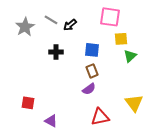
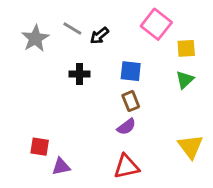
pink square: (110, 17) -> (156, 24), turned 30
yellow square: (121, 39) -> (186, 48), moved
red triangle: (100, 117) -> (126, 166), moved
purple triangle: (51, 121) -> (61, 166), moved, turned -40

